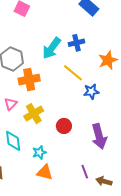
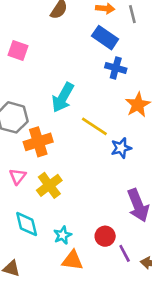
blue cross: (76, 43) -> (116, 68), moved, turned 35
red circle: (64, 126) -> (105, 236), moved

